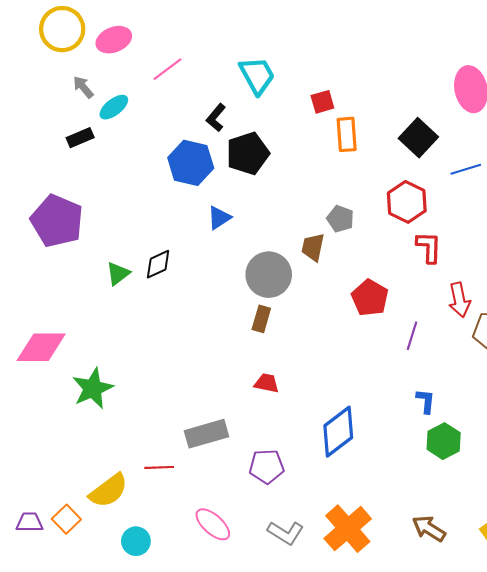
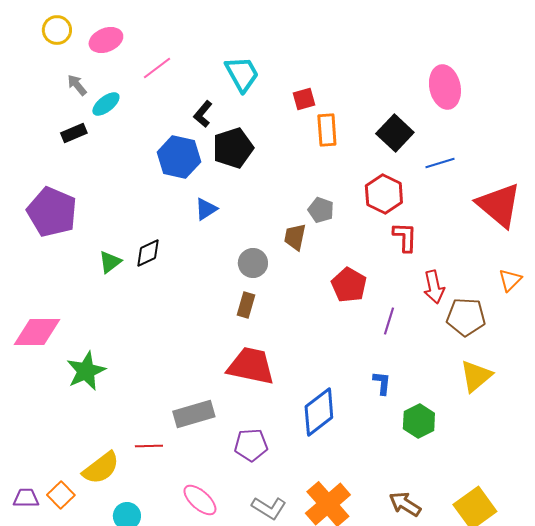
yellow circle: (62, 29) -> (57, 30), size x0.7
gray circle: (269, 275) -> (253, 263), size x0.7
red trapezoid: (267, 383) -> (251, 366), size x2.0
blue L-shape: (426, 401) -> (382, 383), moved

